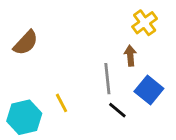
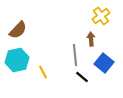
cyan hexagon: (24, 117) -> (17, 60), moved

